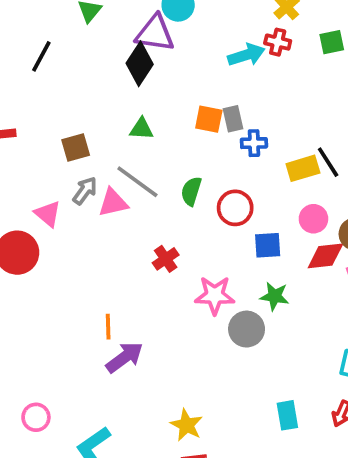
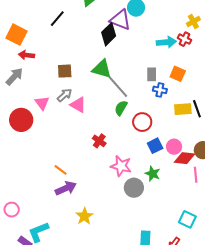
orange square: (209, 119) -> (178, 74), moved
green triangle: (141, 129) -> (102, 69), size x1.5
gray line: (137, 182) -> (118, 87), moved
pink triangle: (113, 203) -> (78, 105), turned 30
pink circle: (313, 219) -> (174, 147), moved
blue square: (268, 245) -> (155, 146), turned -35
red cross: (166, 259) -> (99, 141), turned -32
orange line: (108, 327) -> (61, 170), turned -64
yellow star: (186, 425) -> (84, 216), moved

